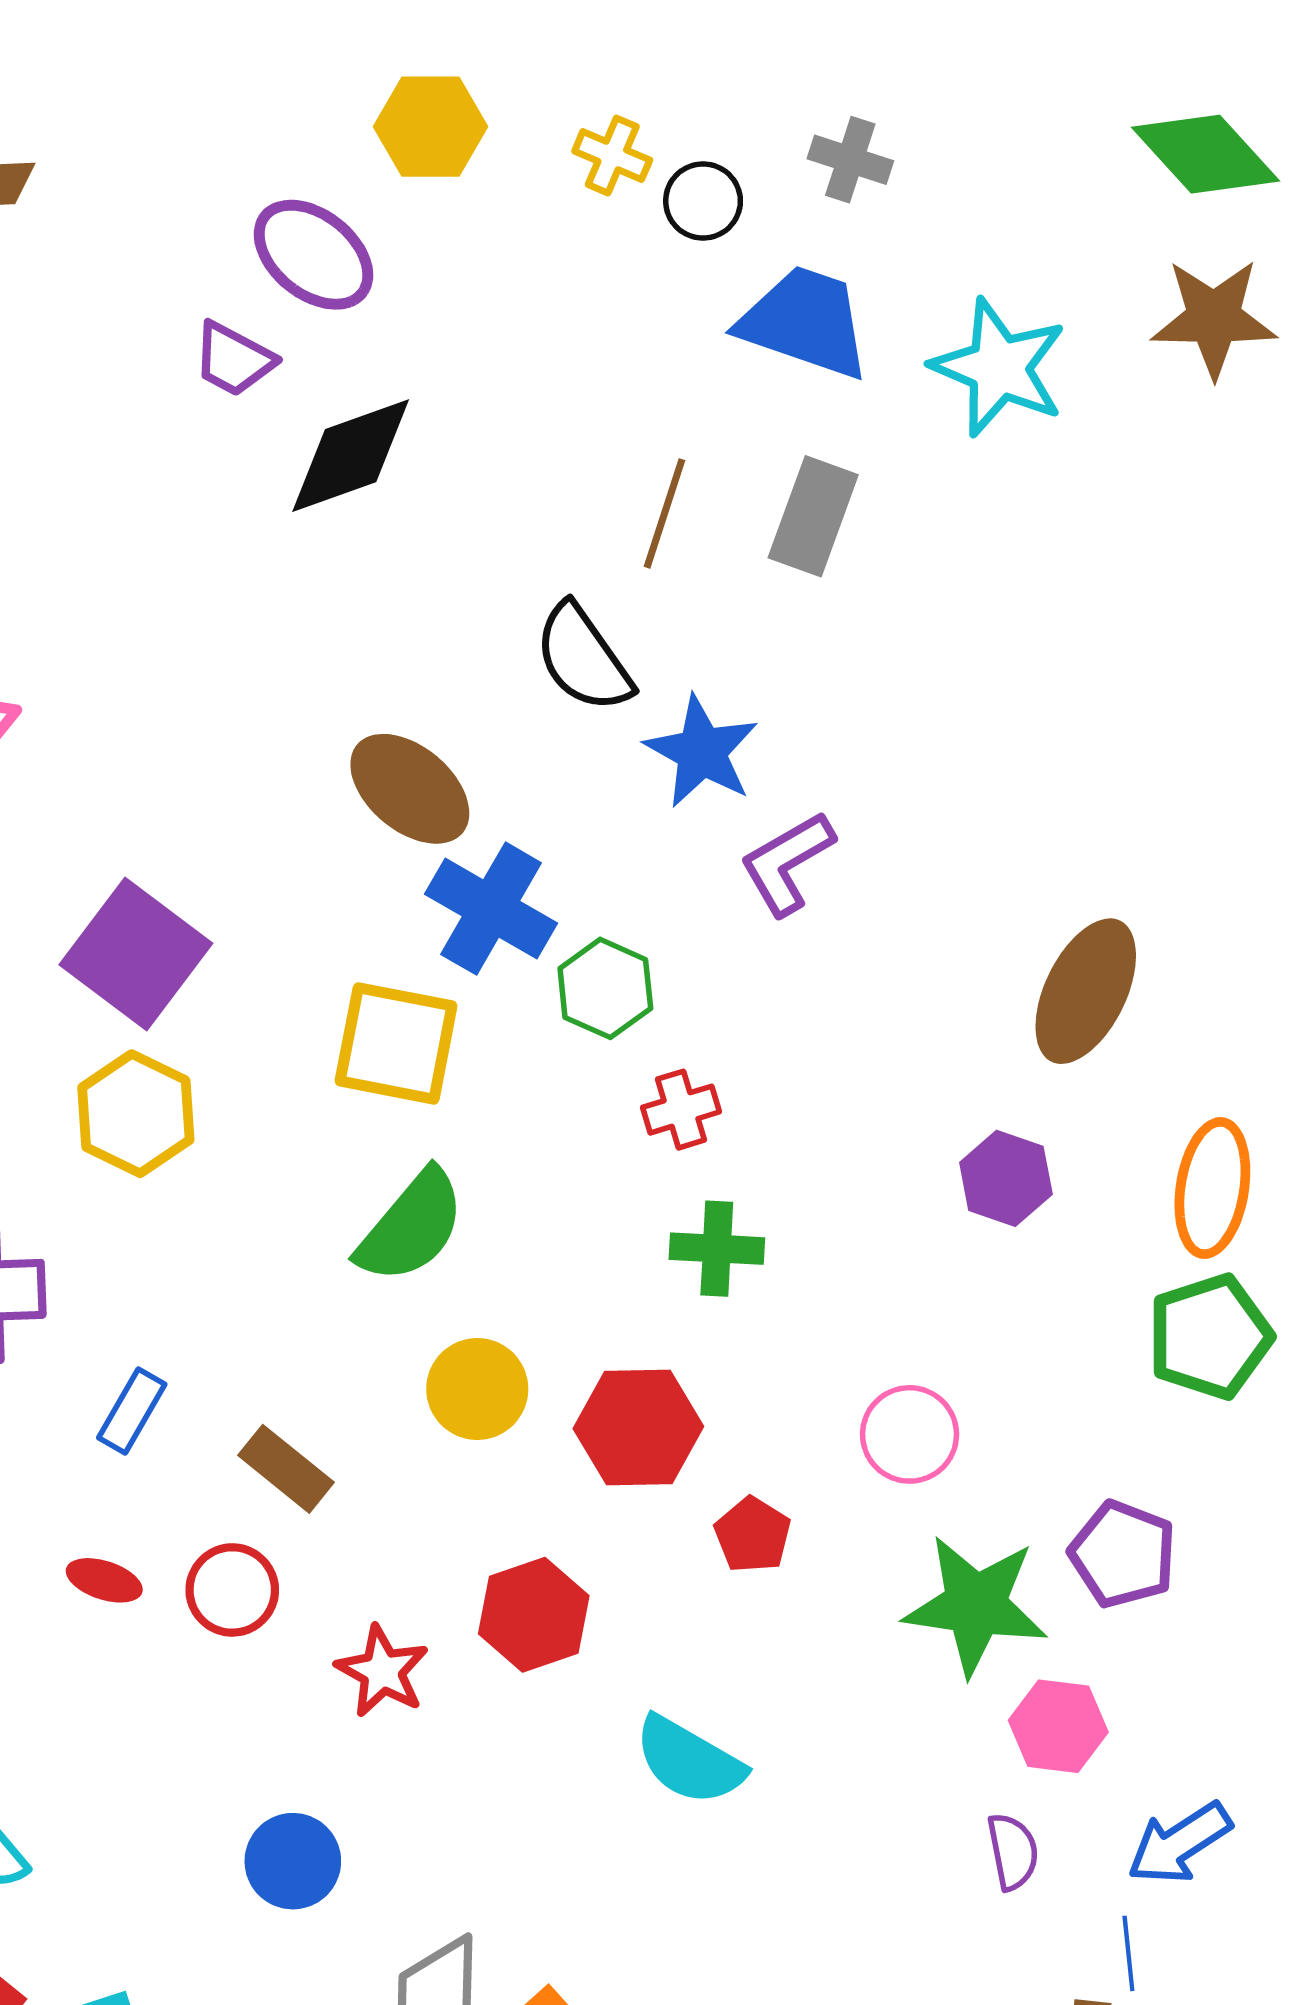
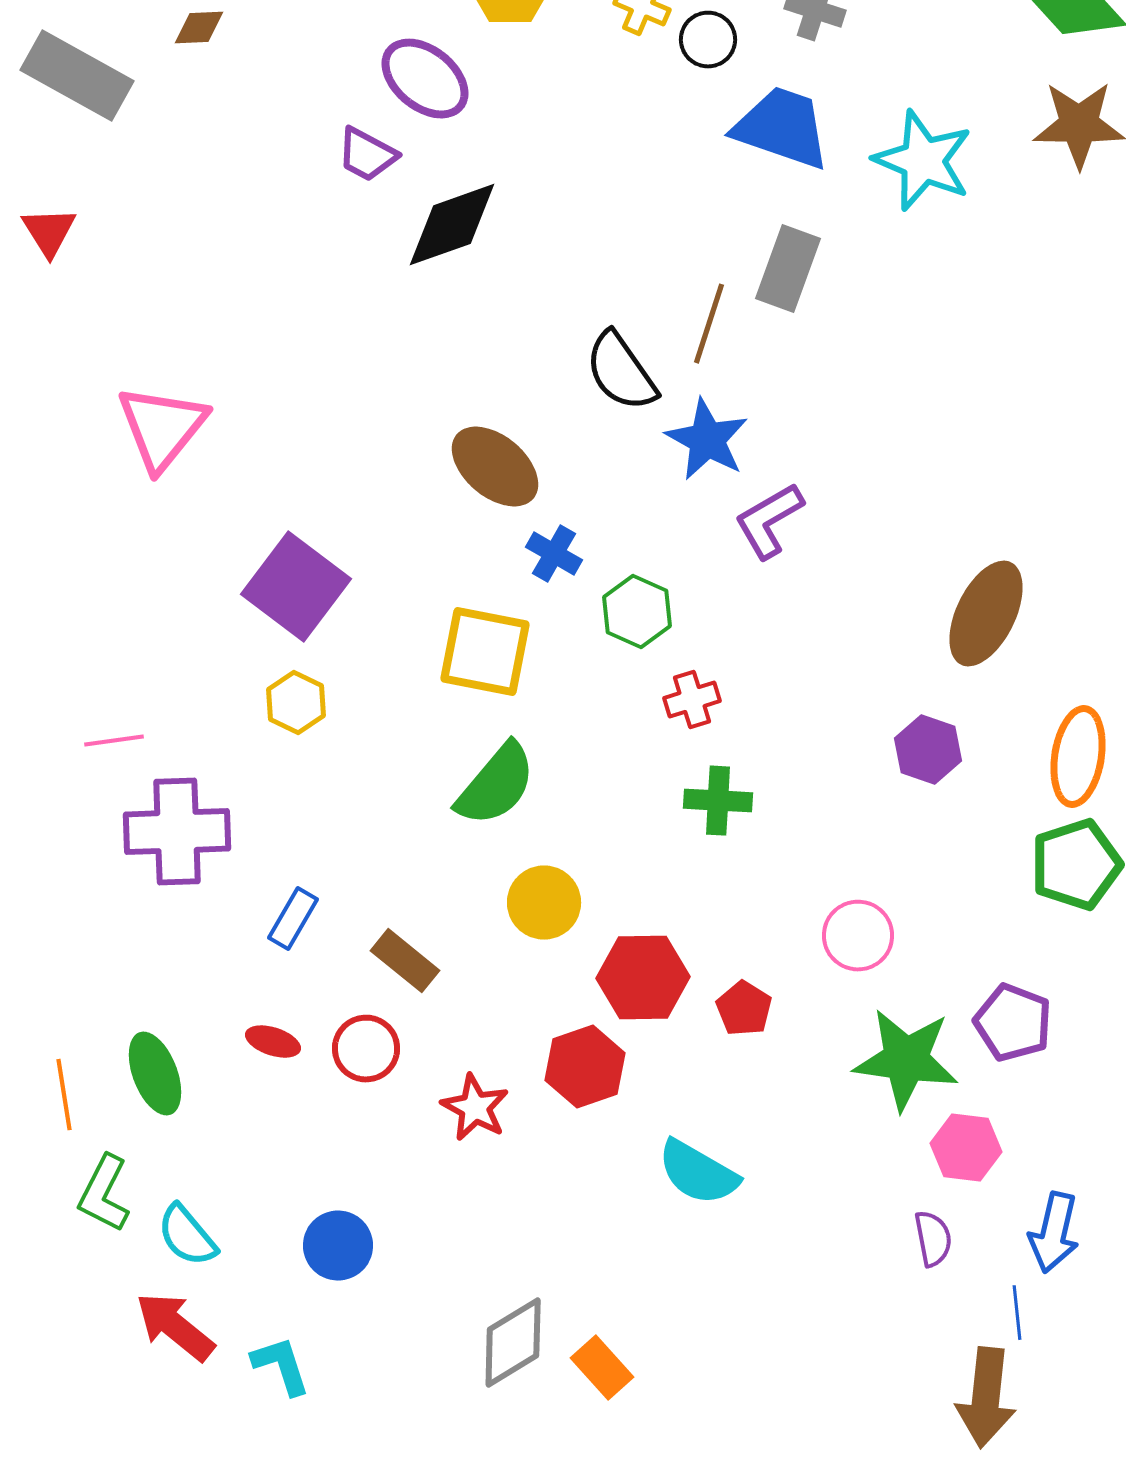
brown line: (664, 513) -> (709, 324), moved
blue cross: (491, 909) -> (554, 554), size x0.6
yellow hexagon: (136, 1114) -> (296, 703), size x0.7
red hexagon: (638, 1428) -> (643, 978), moved
blue arrow: (1179, 1843) -> (1054, 1233), turned -44
blue circle: (293, 1861) -> (338, 1246), moved

